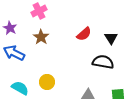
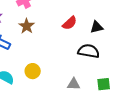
black triangle: (111, 38) -> (97, 27), turned 48

